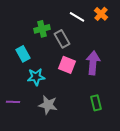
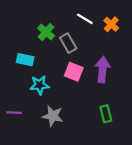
orange cross: (101, 14) -> (111, 24), moved
green cross: (42, 29) -> (46, 32), turned -35
cyan rectangle: (23, 54) -> (25, 60), turned -49

